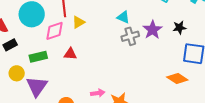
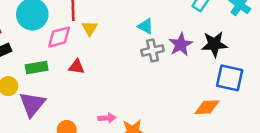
yellow triangle: (78, 22) -> (90, 28), turned -32
black star: (179, 28) -> (214, 44), size x1.5
orange diamond: (177, 79) -> (207, 107), turned -40

